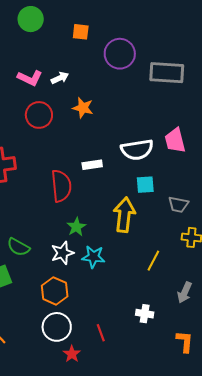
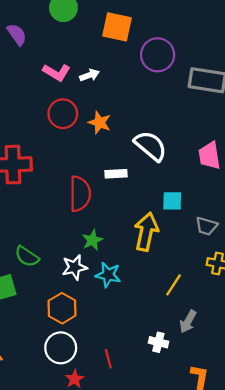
orange square: (81, 32) -> (117, 27), size x1.6
orange star: (83, 108) -> (100, 123), moved
white semicircle: (137, 150) -> (151, 146), moved, turned -136
gray arrow: (185, 292) -> (188, 322), moved

